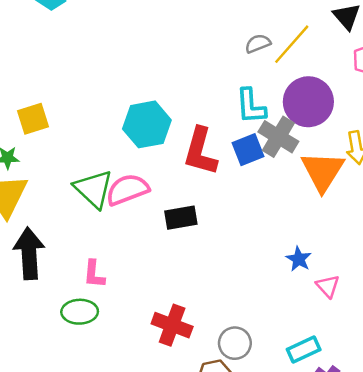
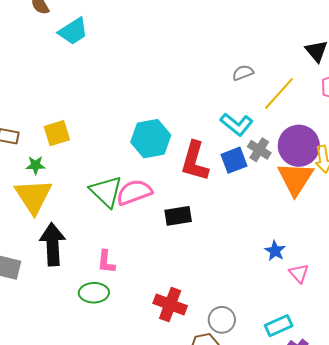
yellow line: (292, 44) -> (279, 93), moved
purple circle: (308, 102) -> (299, 146), moved
cyan L-shape: (251, 106) -> (237, 124), turned -48
gray cross: (278, 137) -> (259, 150), size x0.7

